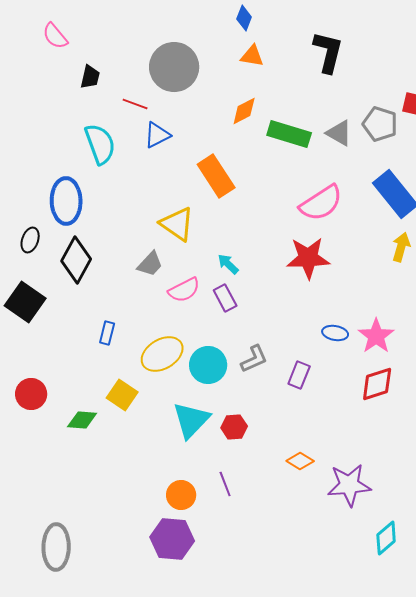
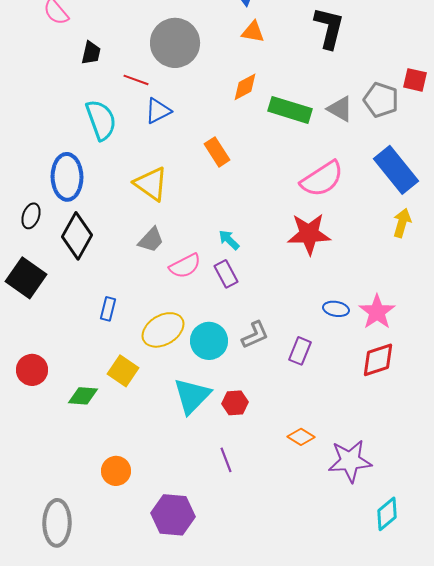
orange rectangle: (216, 176) -> (217, 152), size x0.7
yellow triangle: (177, 224) -> (151, 184), moved
orange circle: (181, 495) -> (116, 471), moved

